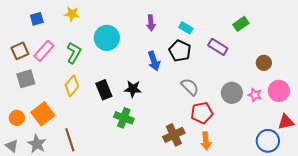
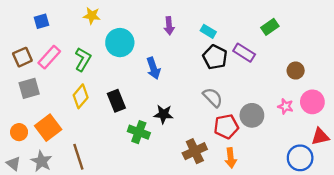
yellow star: (72, 14) -> (92, 16), moved
black pentagon: (180, 51) -> (215, 57), moved
blue arrow: (154, 61) -> (153, 68), moved
black star: (133, 89) -> (163, 114), moved
gray circle: (232, 93) -> (252, 115), moved

